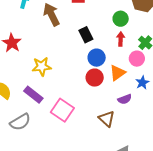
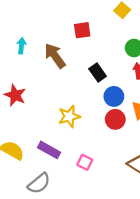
yellow star: (42, 67) -> (69, 116), moved
pink square: (62, 110) -> (85, 162), size x0.6

